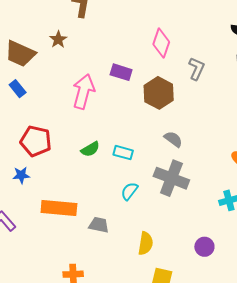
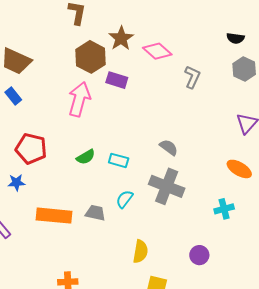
brown star: (58, 39) -> (121, 38), moved, size x1.4
pink diamond: (161, 43) -> (157, 51), turned -68
brown hexagon: (159, 93) -> (91, 57), moved
gray trapezoid: (99, 225) -> (95, 213), moved

